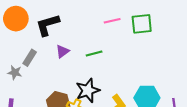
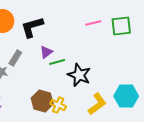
green line: (94, 53) -> (57, 62), moved
black star: (88, 90) -> (79, 75), moved, turned -30

